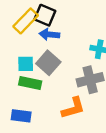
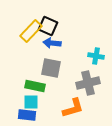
gray square: (48, 63) -> (51, 68), turned -30
cyan square: (26, 64) -> (31, 102), moved

